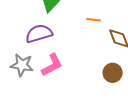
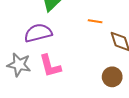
pink L-shape: (52, 65) -> (50, 66), turned 100

